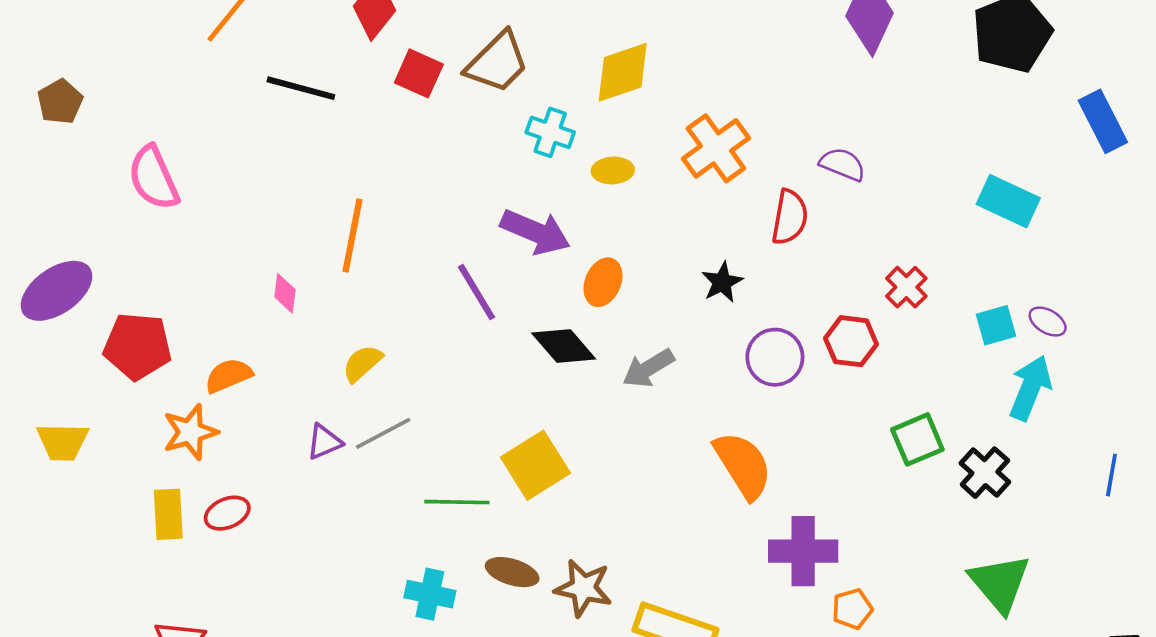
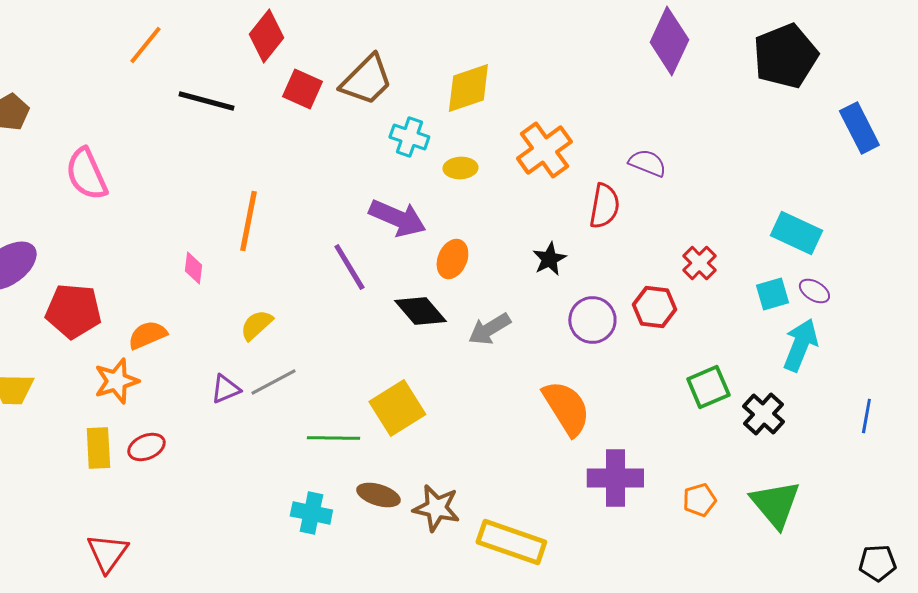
cyan rectangle: (1008, 201) -> (796, 233), moved
orange pentagon: (852, 609) -> (699, 500), moved

